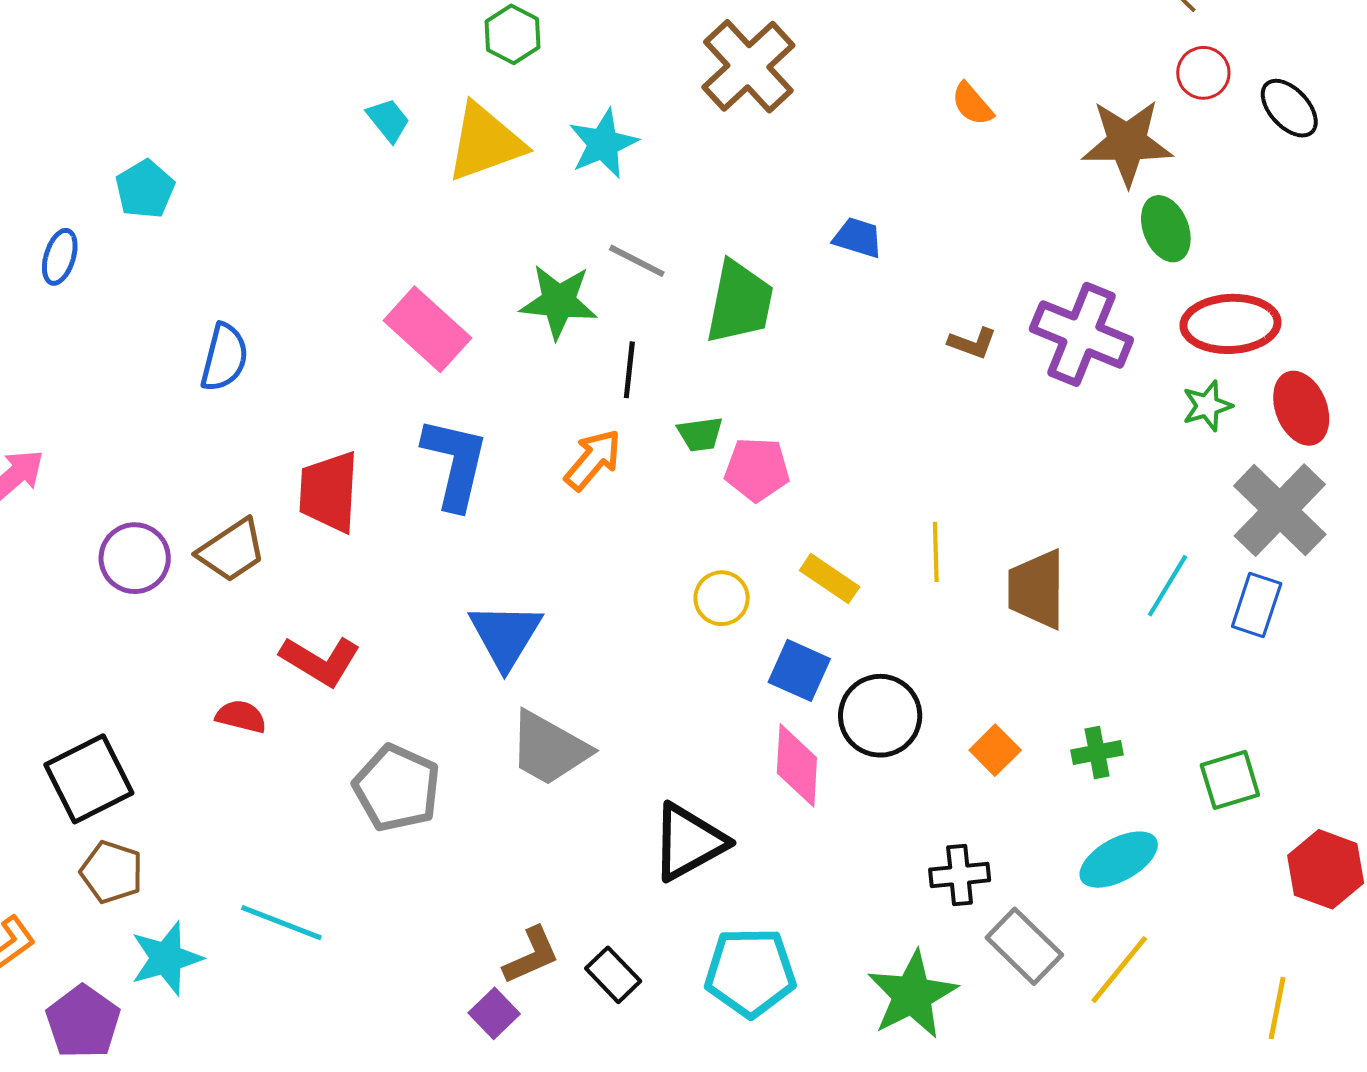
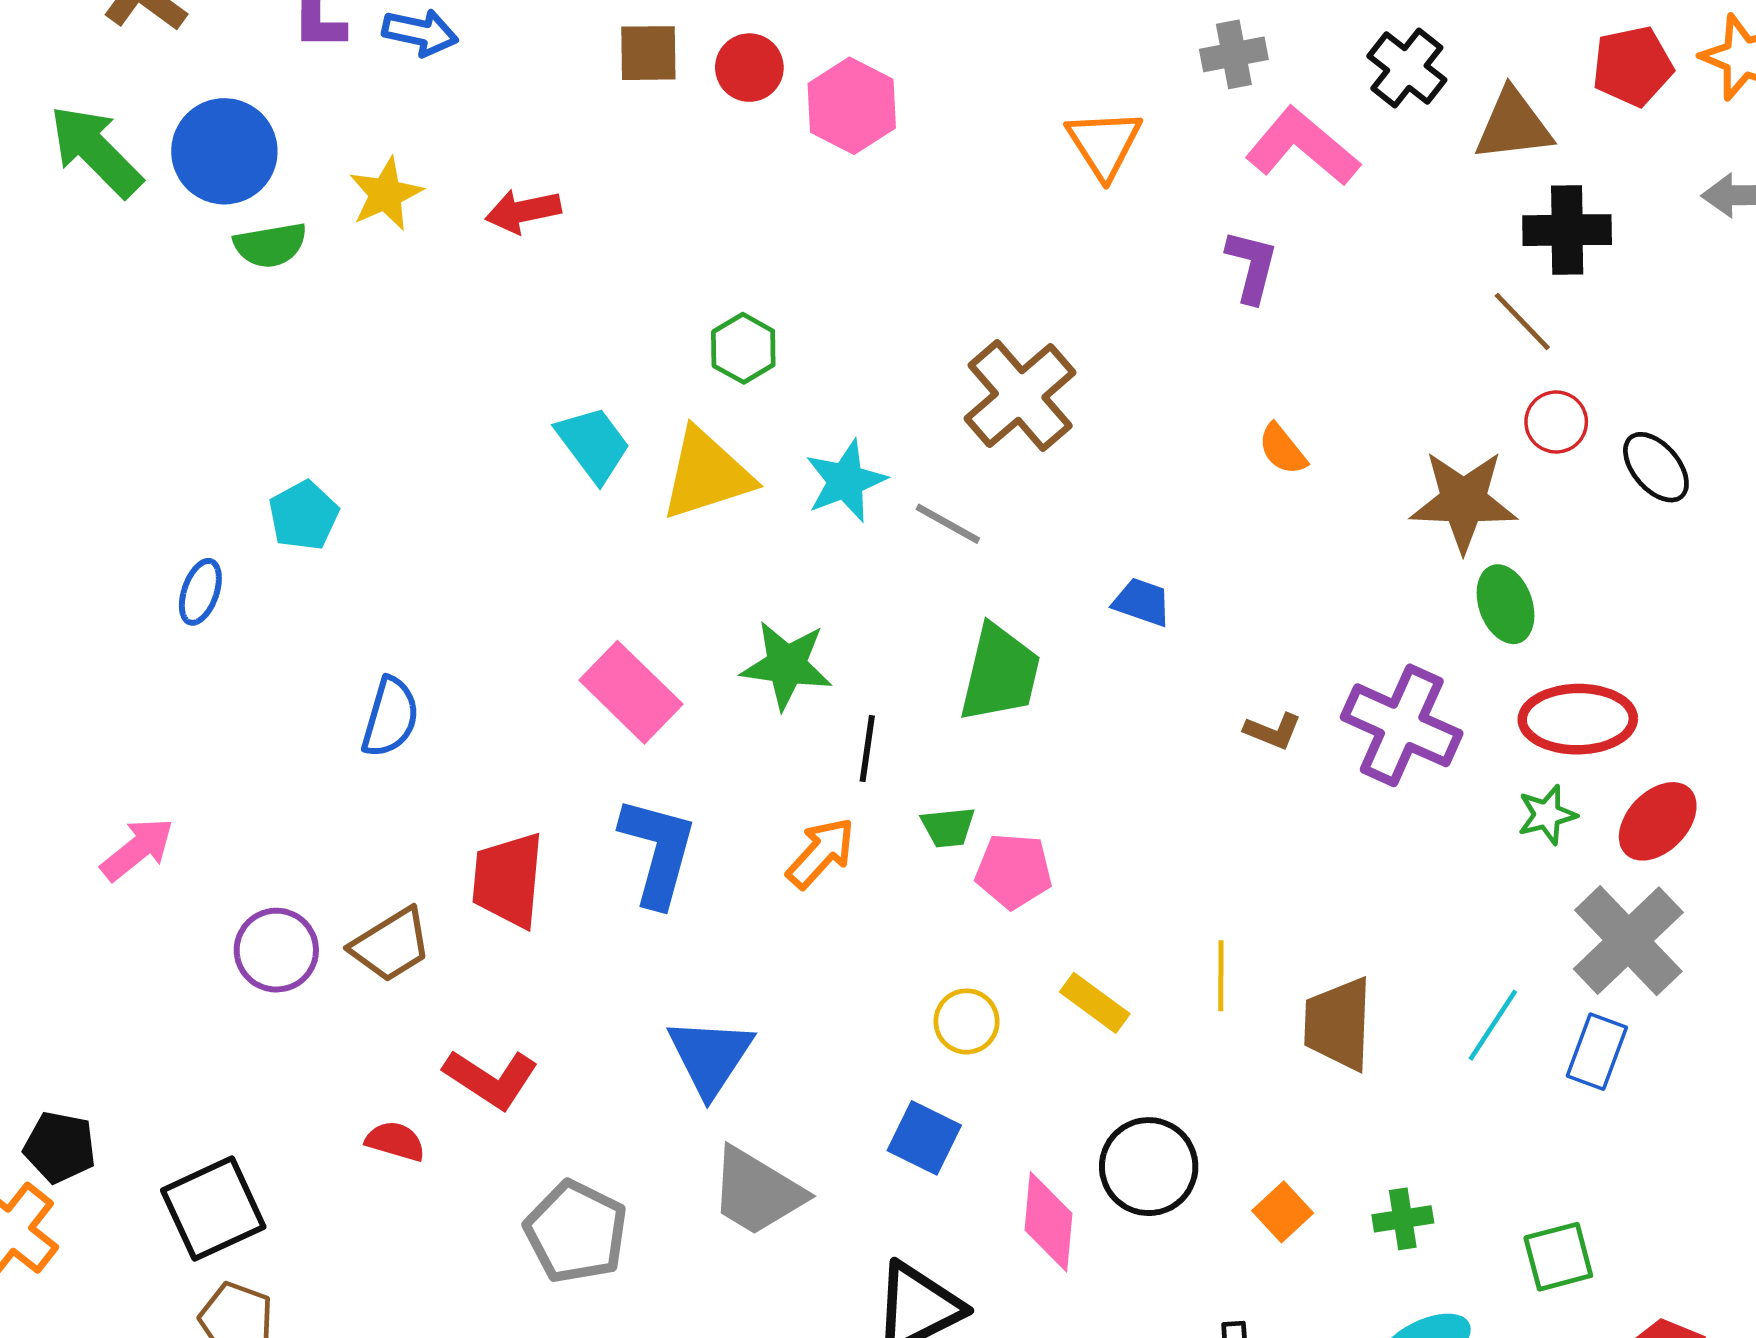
cyan trapezoid: (388, 120) -> (593, 444), size x1.5
gray line: (637, 261) -> (948, 524), moved
red ellipse: (1301, 408) -> (1658, 821), turned 64
blue square: (799, 670) -> (924, 1138), moved

